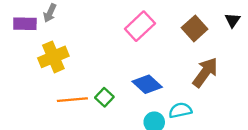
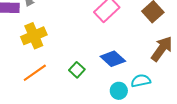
orange line: (72, 100) -> (35, 73), moved, turned -30

